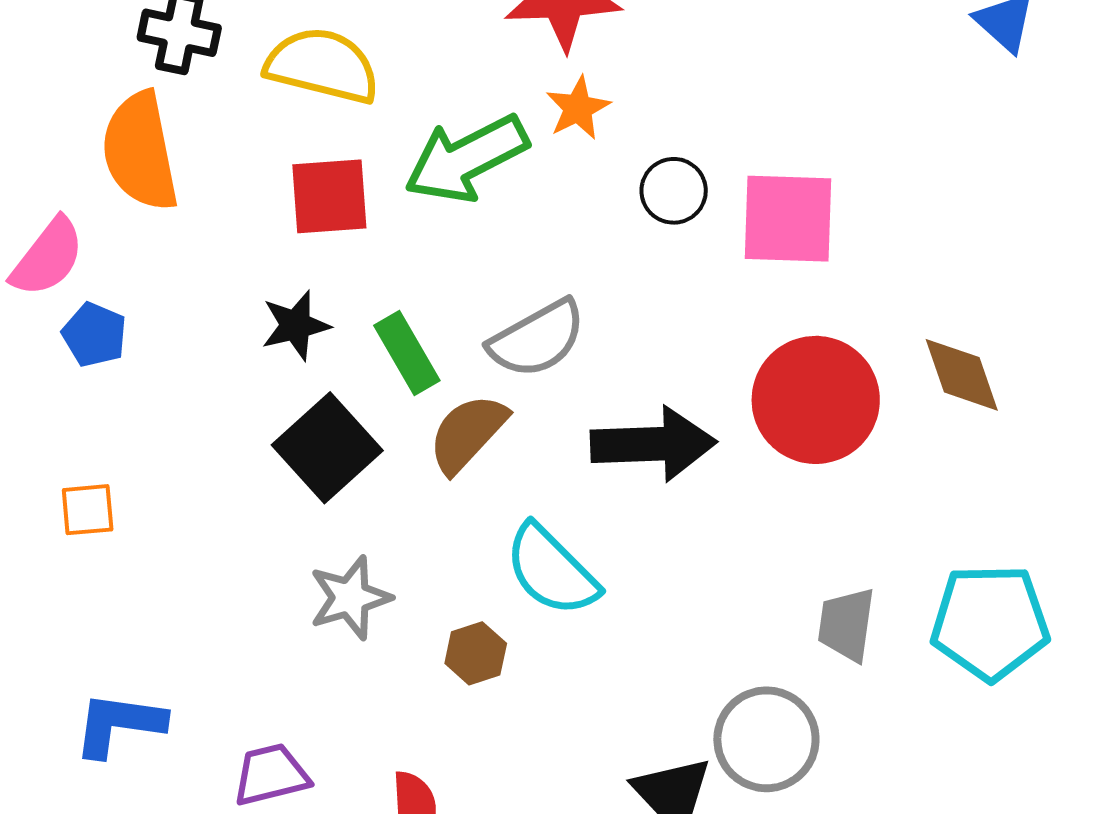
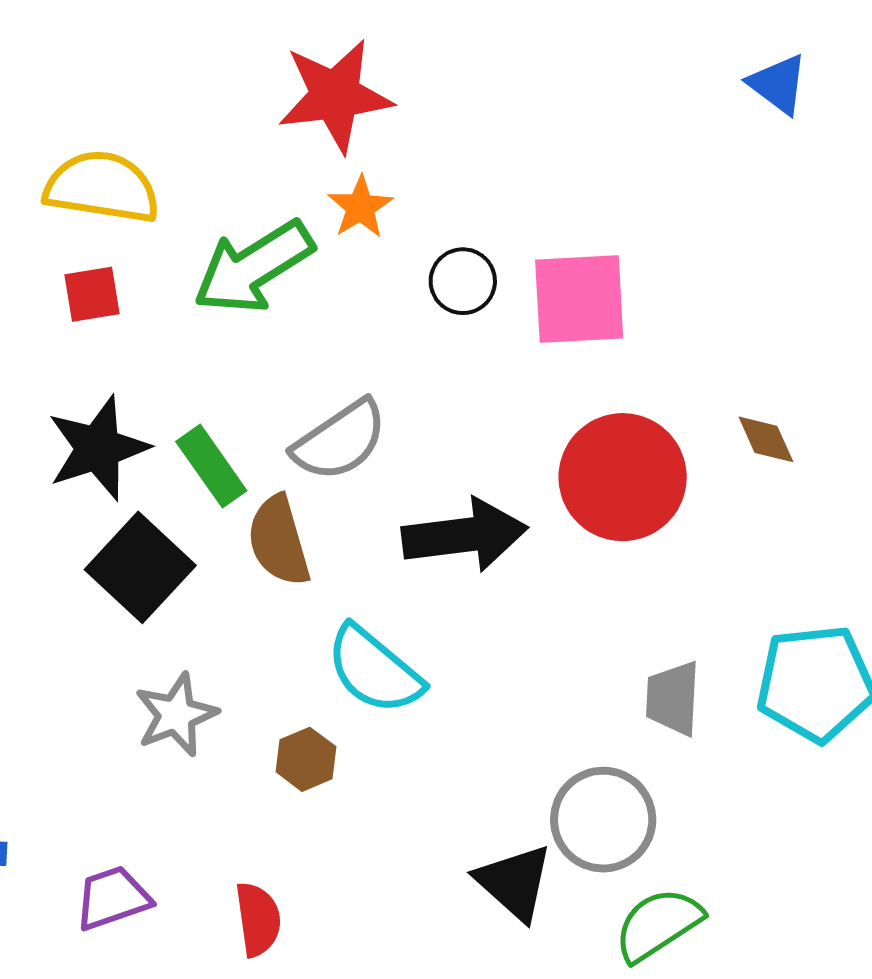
red square: (329, 196) -> (92, 294), moved, size x0.7
black star: (296, 325) -> (98, 448), size x1.5
brown diamond: (962, 375) -> (766, 439), size x0.7
brown semicircle: (468, 433) -> (279, 541), turned -54

